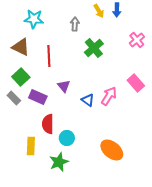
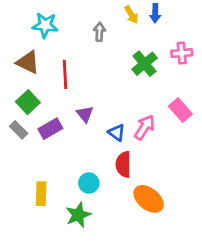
pink cross: (137, 40) -> (182, 53), turned 35
green cross: (94, 48) -> (145, 64), moved
purple rectangle: (38, 97) -> (50, 129), turned -54
red semicircle: (48, 124) -> (123, 164), moved

